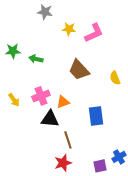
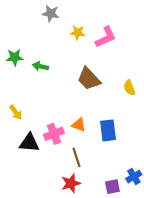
pink cross: (41, 96) -> (54, 134), moved
orange triangle: (63, 102) -> (79, 125), moved, turned 40
black triangle: (50, 119) -> (29, 143), moved

